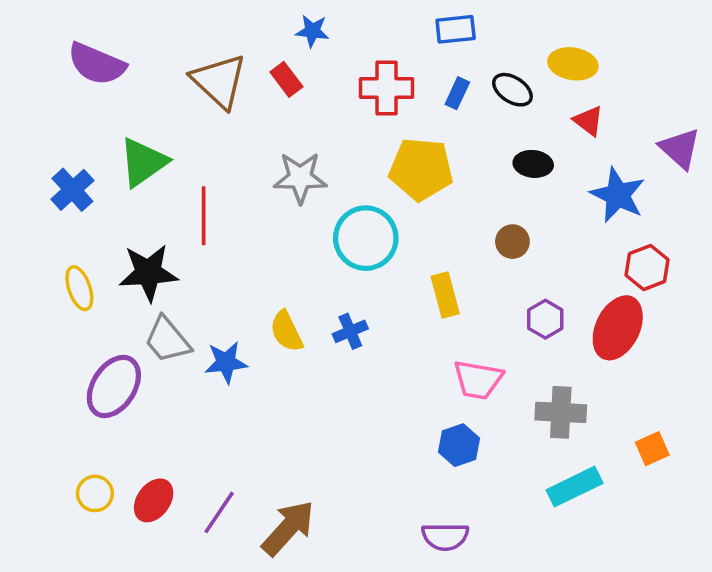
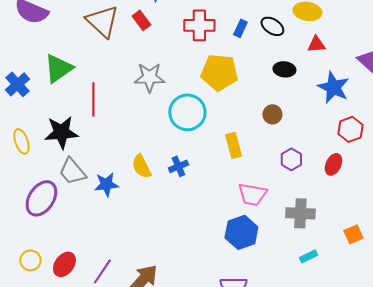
red triangle: (588, 121) -> (316, 44), turned -42
red ellipse: (618, 328) -> (333, 164), size x0.6
blue hexagon: (459, 445) -> (241, 232), size x1.4
cyan rectangle: (575, 487) -> (308, 256), size x0.6

